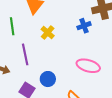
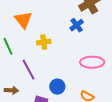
yellow cross: (48, 32) -> (44, 42), turned -32

